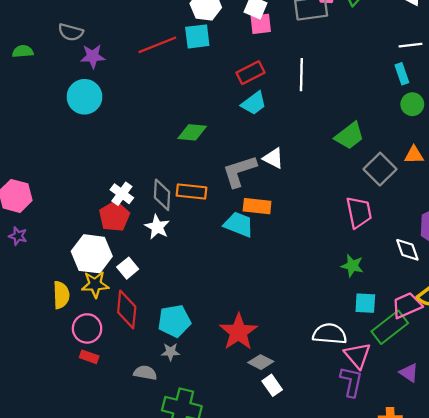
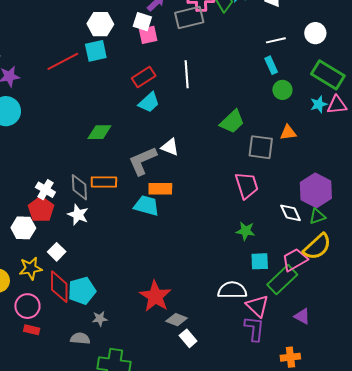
gray square: (380, 169) -> (261, 147), turned -32
white hexagon: (92, 254) -> (23, 228), moved, size x0.7
cyan pentagon: (174, 321) -> (82, 291), moved

